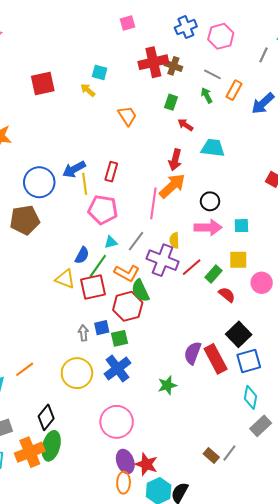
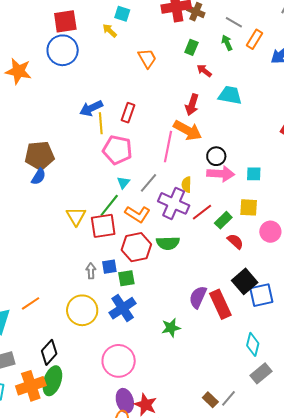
blue circle: (39, 182) -> (63, 50), moved
orange arrow: (172, 186) -> (188, 130), turned 68
black circle: (210, 201) -> (216, 156), moved
cyan triangle: (111, 242) -> (123, 183), turned -40
blue semicircle: (82, 255) -> (39, 177), moved
yellow triangle: (65, 279) -> (76, 216), turned 35
green semicircle: (140, 291) -> (168, 243), moved, turned -70
blue square: (249, 361) -> (261, 295), moved

